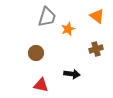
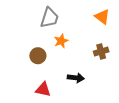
orange star: (68, 29) -> (61, 41), moved

